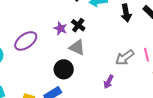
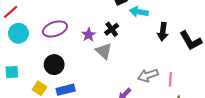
purple star: (60, 28) -> (89, 35), moved
black circle: (64, 69) -> (54, 65), moved

